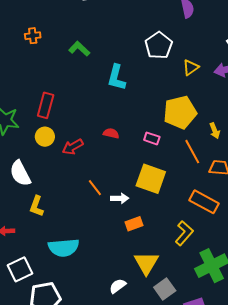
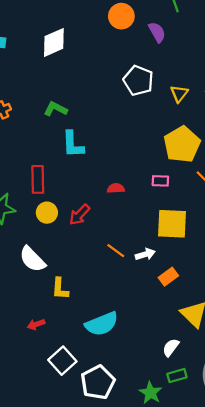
cyan L-shape: (116, 78) -> (73, 144), moved

